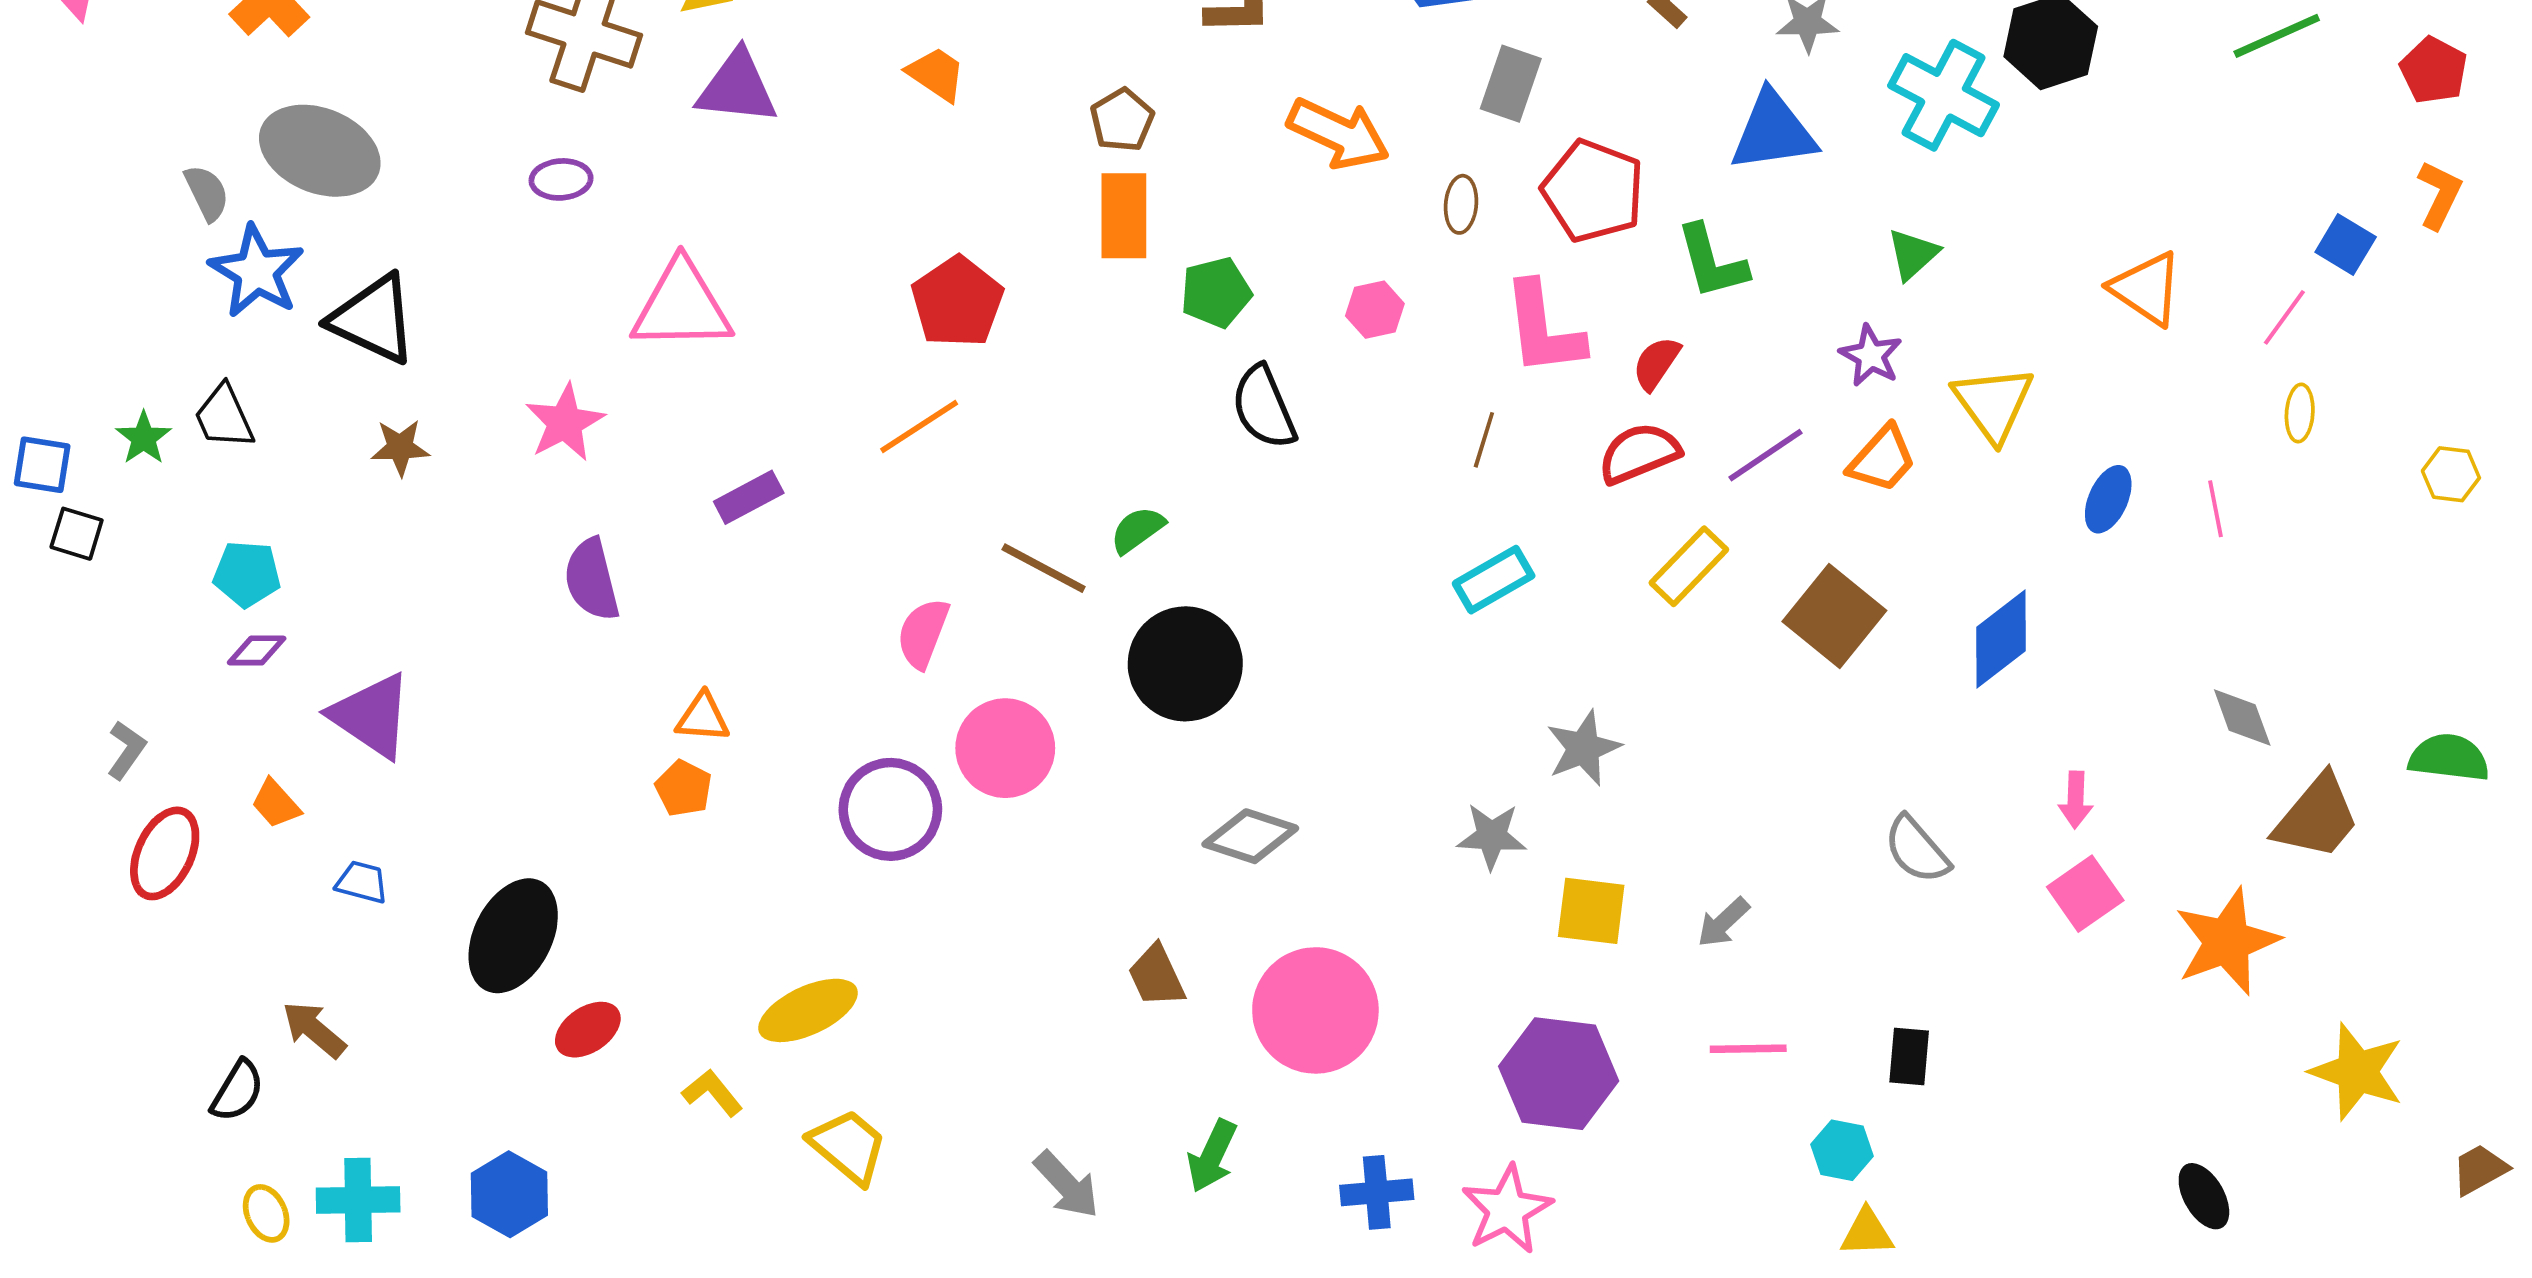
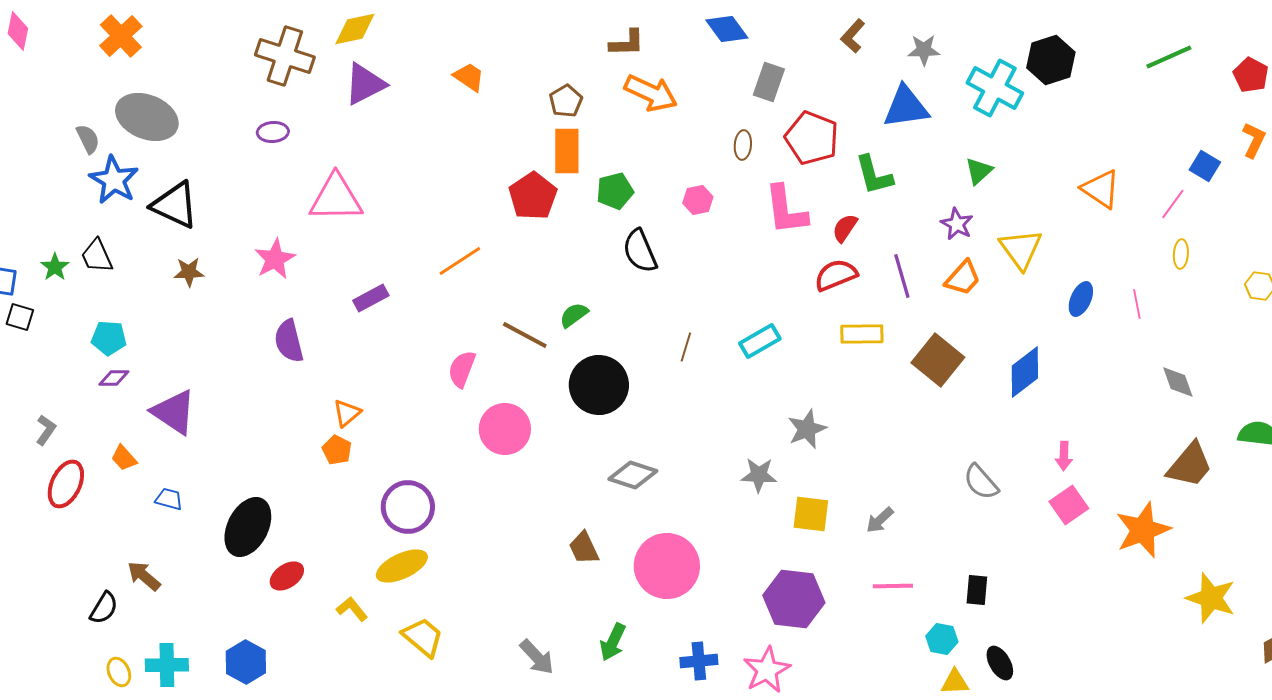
purple triangle: (737, 88) -> (365, 84), turned -33
orange arrow: (1338, 133) -> (651, 93), moved
red pentagon: (957, 302) -> (533, 196), moved
brown line: (1484, 440) -> (686, 347), moved
purple line: (1765, 455) -> (902, 276), turned -72
yellow rectangle: (1689, 566) -> (862, 334), turned 45
orange triangle: (703, 717) -> (347, 413), turned -44
gray diamond: (2242, 717) -> (1178, 382), moved
purple circle: (890, 809) -> (408, 507), moved
black ellipse: (2204, 1196) -> (1000, 663), moved

